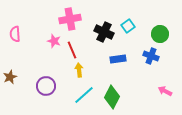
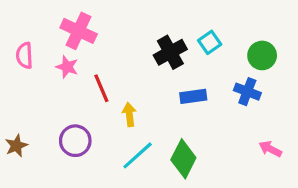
pink cross: (70, 19) -> (79, 31), moved, turned 35
black cross: (104, 32) -> (170, 52), turned 36
pink star: (54, 41) -> (67, 67), moved
red line: (72, 50) -> (101, 88), moved
brown star: (10, 77) -> (16, 146), moved

